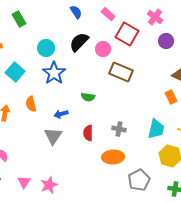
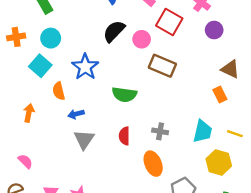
cyan circle: (46, 48) -> (51, 38), moved
green semicircle: (88, 97) -> (124, 95), size x1.5
orange semicircle: (31, 104) -> (59, 91), moved
blue arrow: (61, 114) -> (76, 114), moved
orange ellipse: (113, 157) -> (153, 164), turned 70

